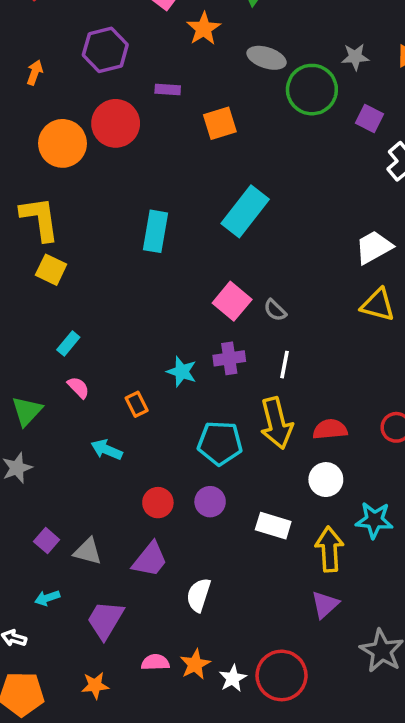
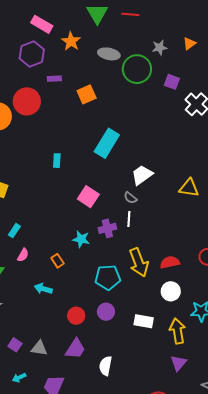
purple hexagon: (105, 50) -> (32, 54), moved
cyan rectangle: (156, 231) -> (57, 161), size x0.6
white trapezoid: (374, 247) -> (142, 175), moved
pink square: (232, 301) -> (88, 197), moved
white line: (285, 365) -> (129, 219), moved
pink semicircle: (78, 387) -> (23, 255), turned 80

